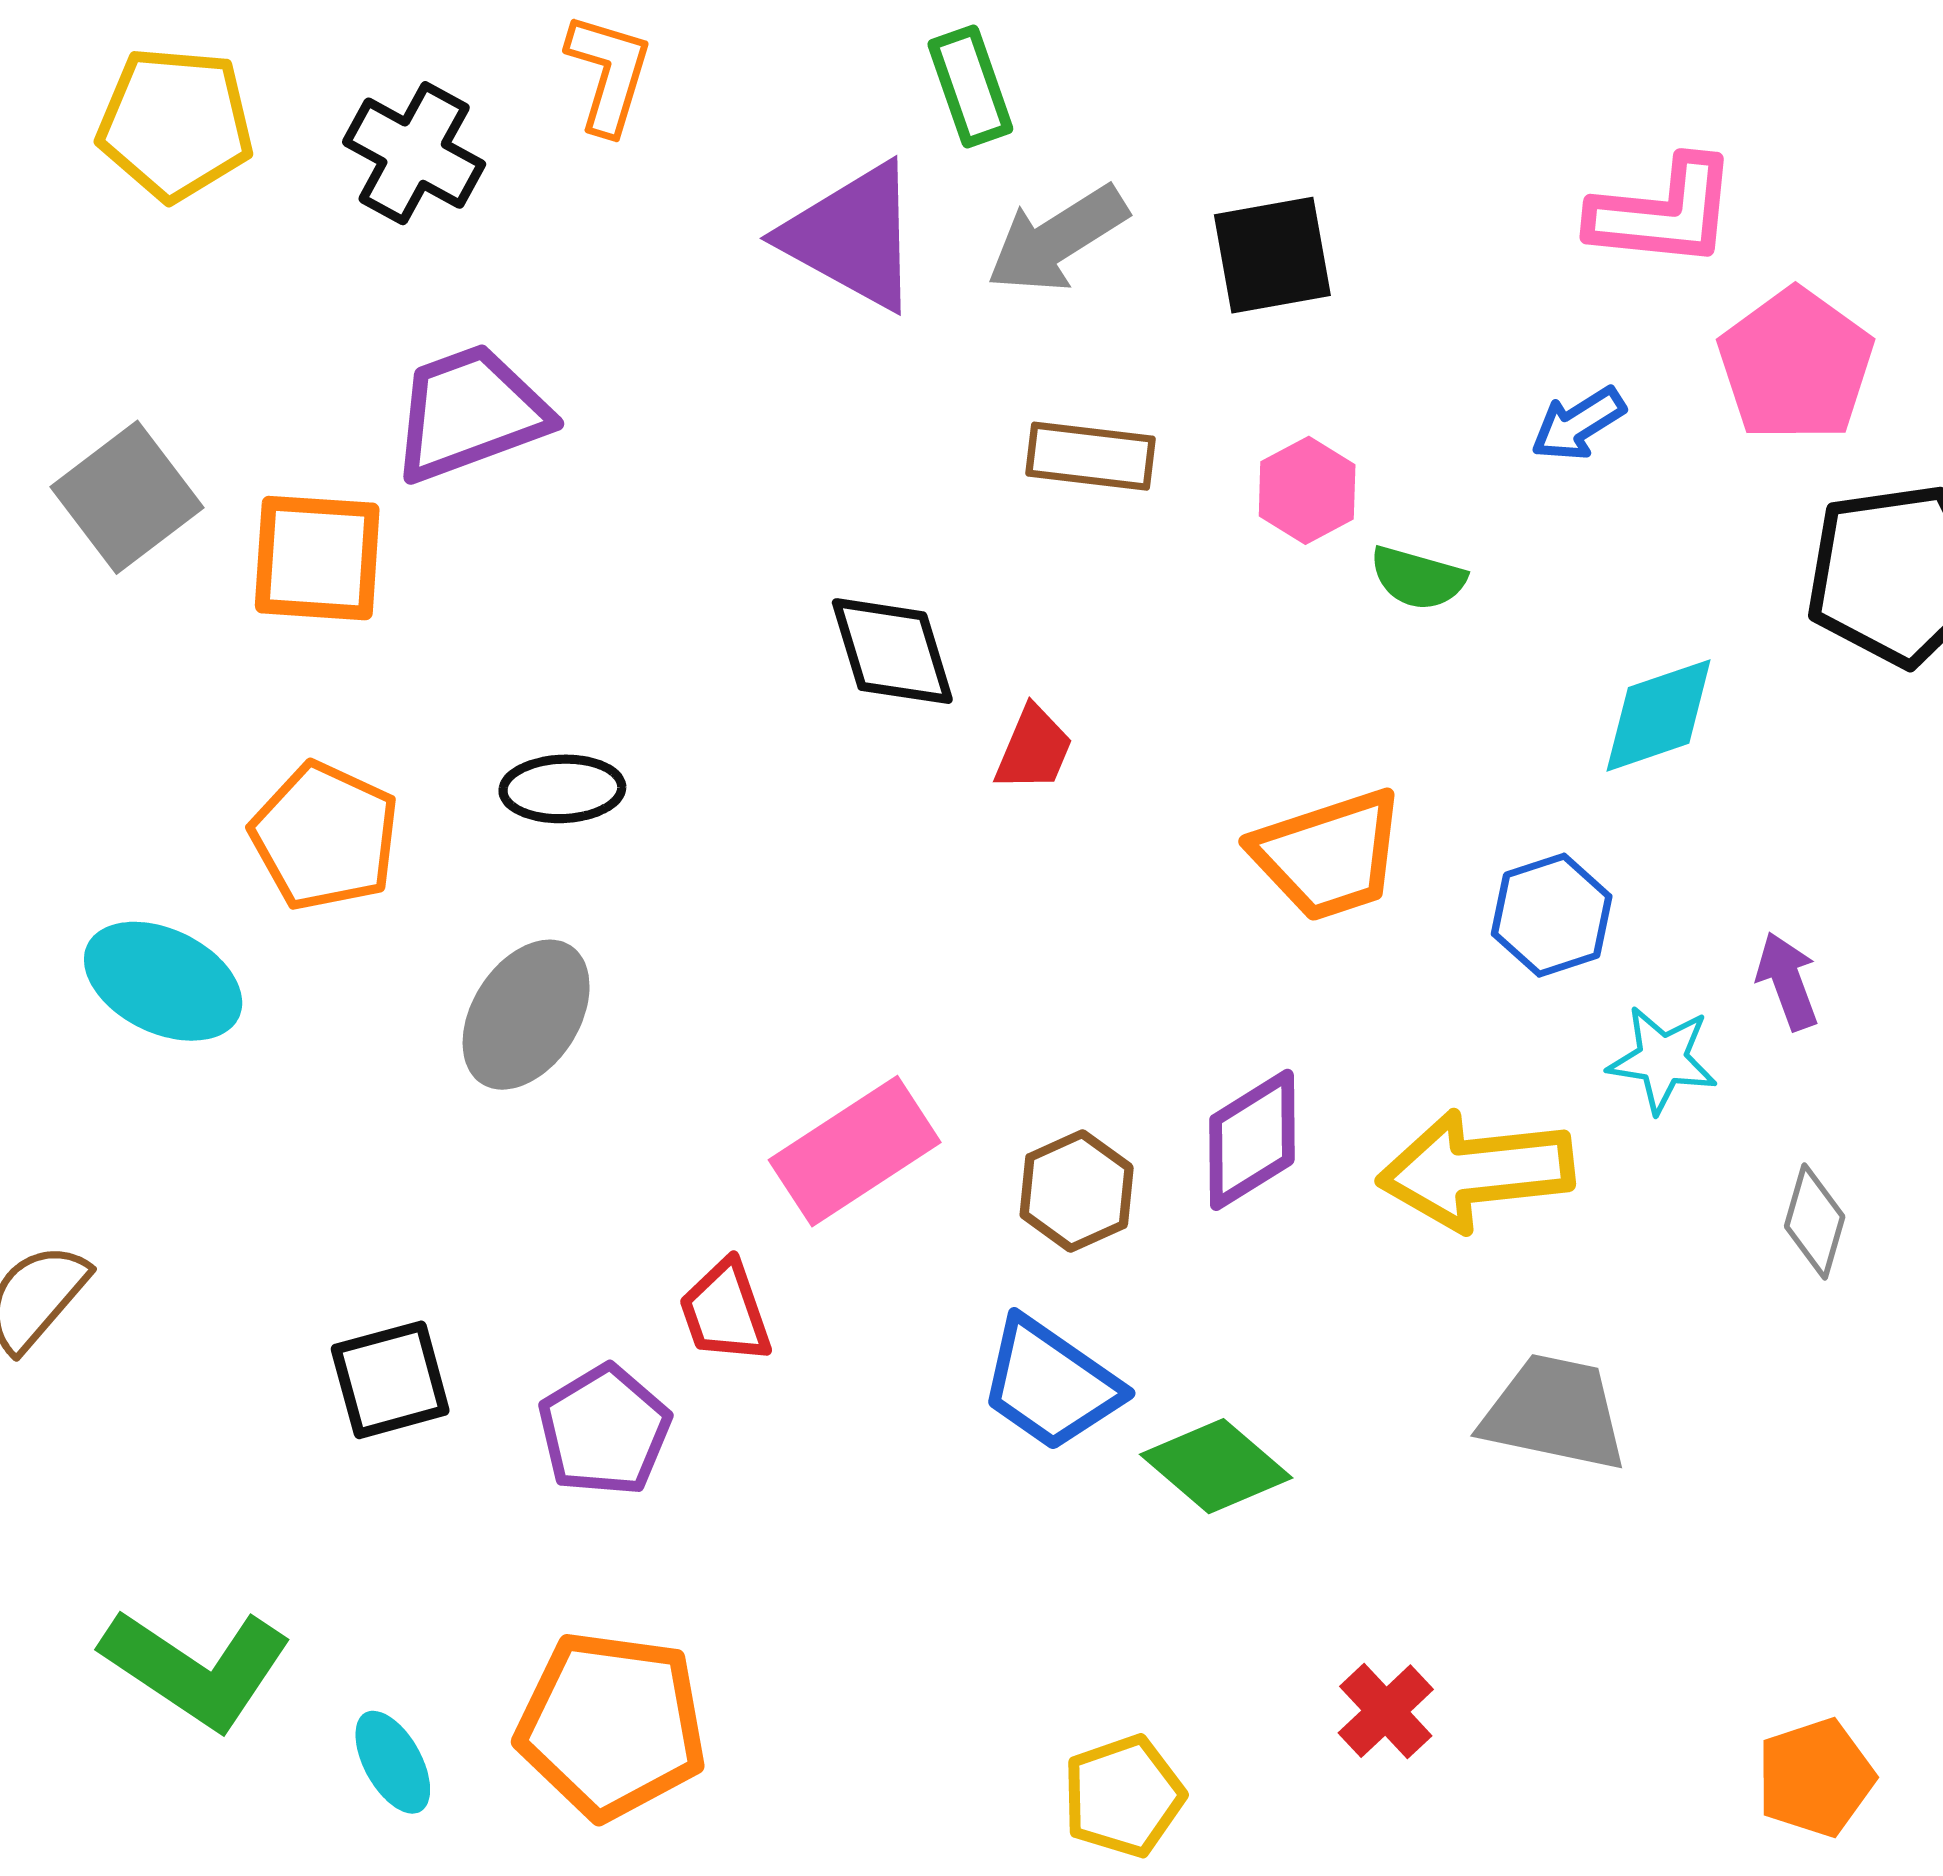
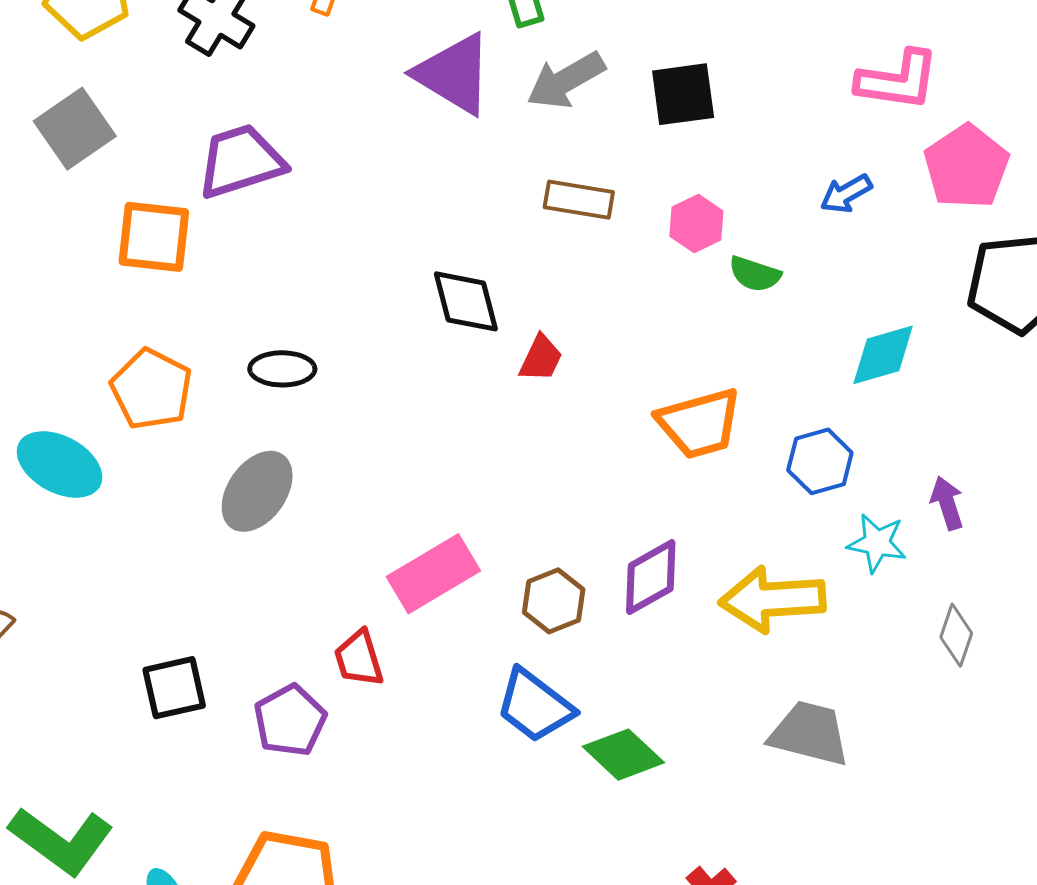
gray square: (127, 497) -> (75, 129), moved

